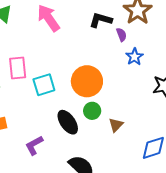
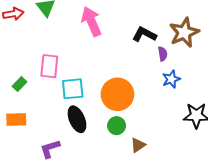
black ellipse: (68, 122) -> (77, 119), moved

